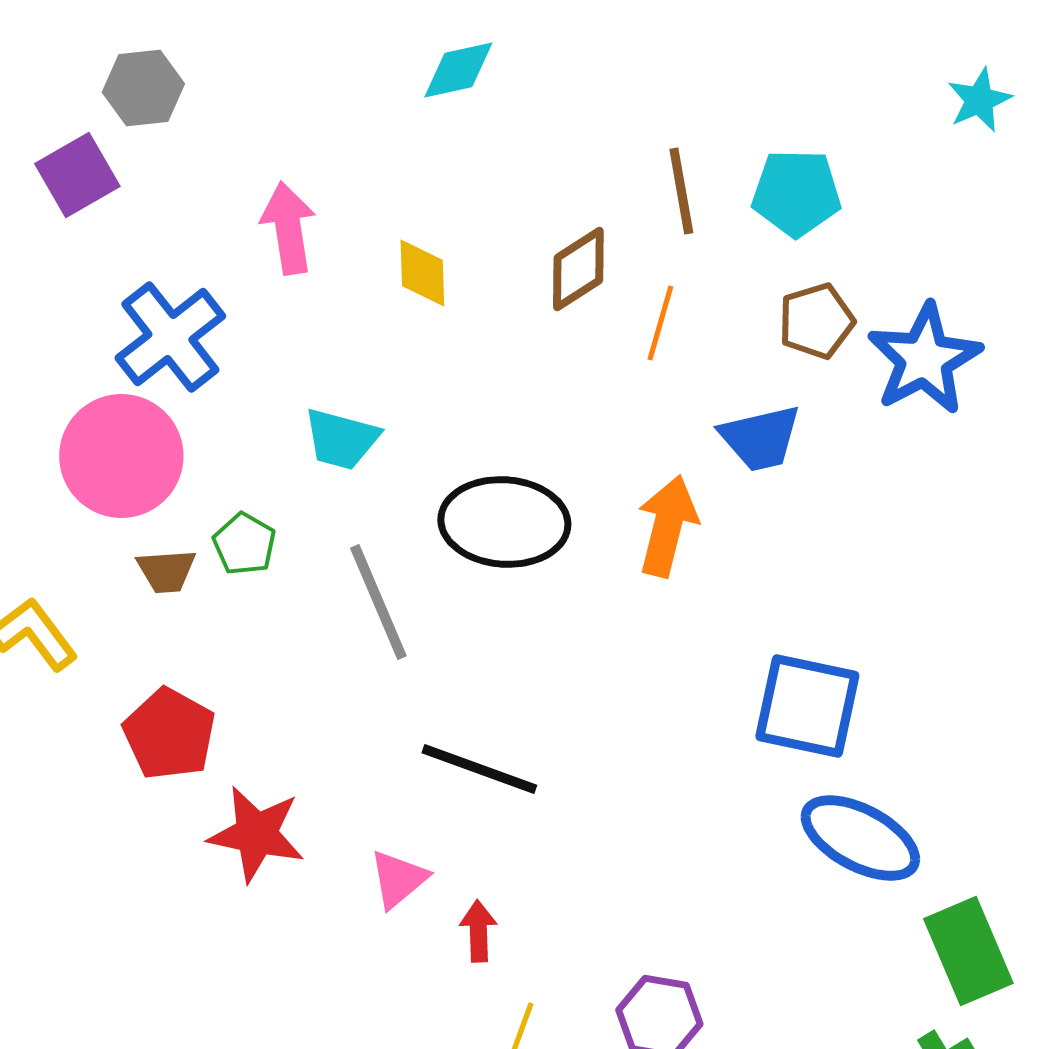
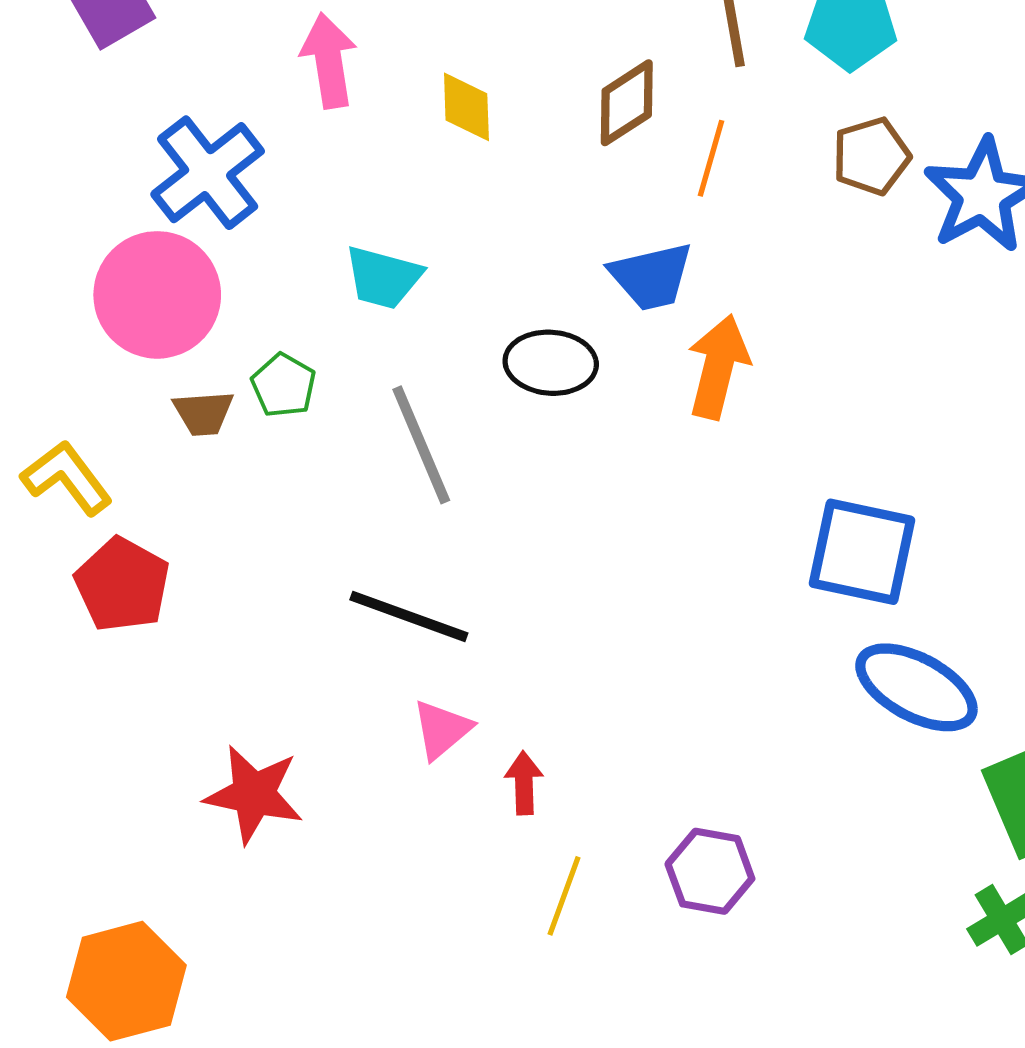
blue trapezoid: (760, 438) -> (651, 276), moved
black ellipse: (504, 522) -> (551, 363), size x0.7
red pentagon: (169, 734) -> (122, 585), moved
black line: (479, 769) -> (409, 616), moved
red star: (256, 834) -> (254, 794), moved

